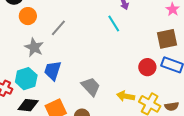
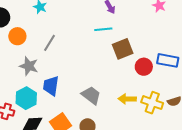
cyan line: (114, 23) -> (103, 29), turned -54
brown square: (167, 39) -> (123, 49), moved

